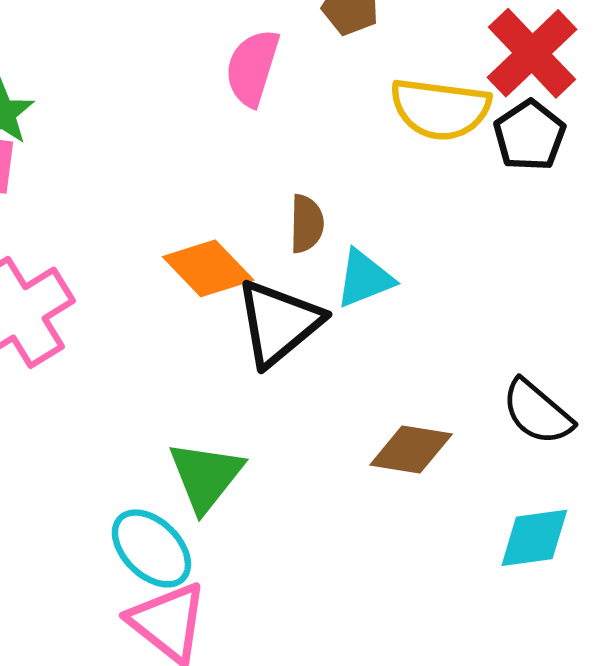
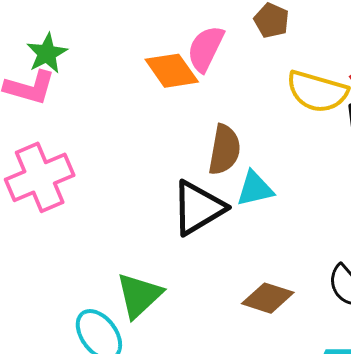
brown semicircle: (307, 224) -> (224, 150), size x1.4
orange diamond: (208, 268) -> (172, 71), moved

